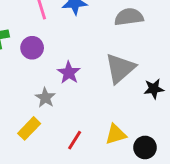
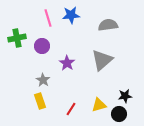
black star: (154, 89) -> (125, 96), moved
gray star: (45, 98) -> (43, 80), moved
yellow rectangle: (29, 128) -> (40, 101), turned -63

